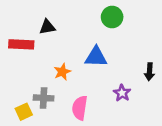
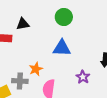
green circle: (112, 17) -> (64, 17), moved
orange star: (62, 72) -> (36, 69), moved

